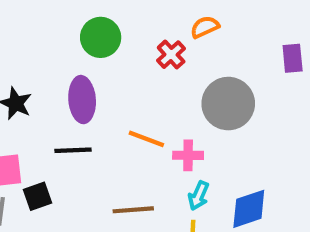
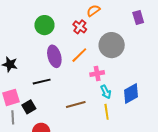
purple ellipse: (82, 100) -> (54, 56), moved
orange line: (146, 139) -> (79, 55), moved, turned -54
cyan arrow: (199, 196) -> (106, 92), turned -40

